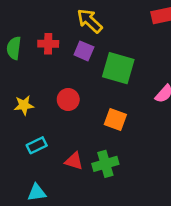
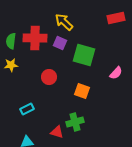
red cross: (48, 44) -> (35, 38), size x1.6
yellow star: (24, 105) -> (11, 65), moved
red triangle: (74, 161) -> (57, 132), moved

